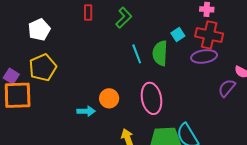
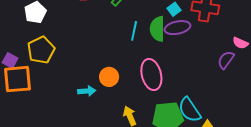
cyan line: (137, 54) -> (134, 31), turned 36
purple ellipse: (204, 56) -> (177, 28), moved

